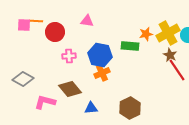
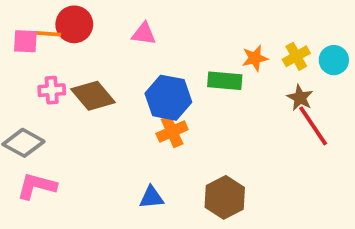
red circle: (55, 32) -> (74, 24), moved
yellow cross: (168, 33) -> (296, 56), size x0.6
pink cross: (69, 56) -> (52, 90), moved
brown diamond: (70, 89) -> (93, 96), moved
pink L-shape: (45, 102) -> (37, 186), moved

